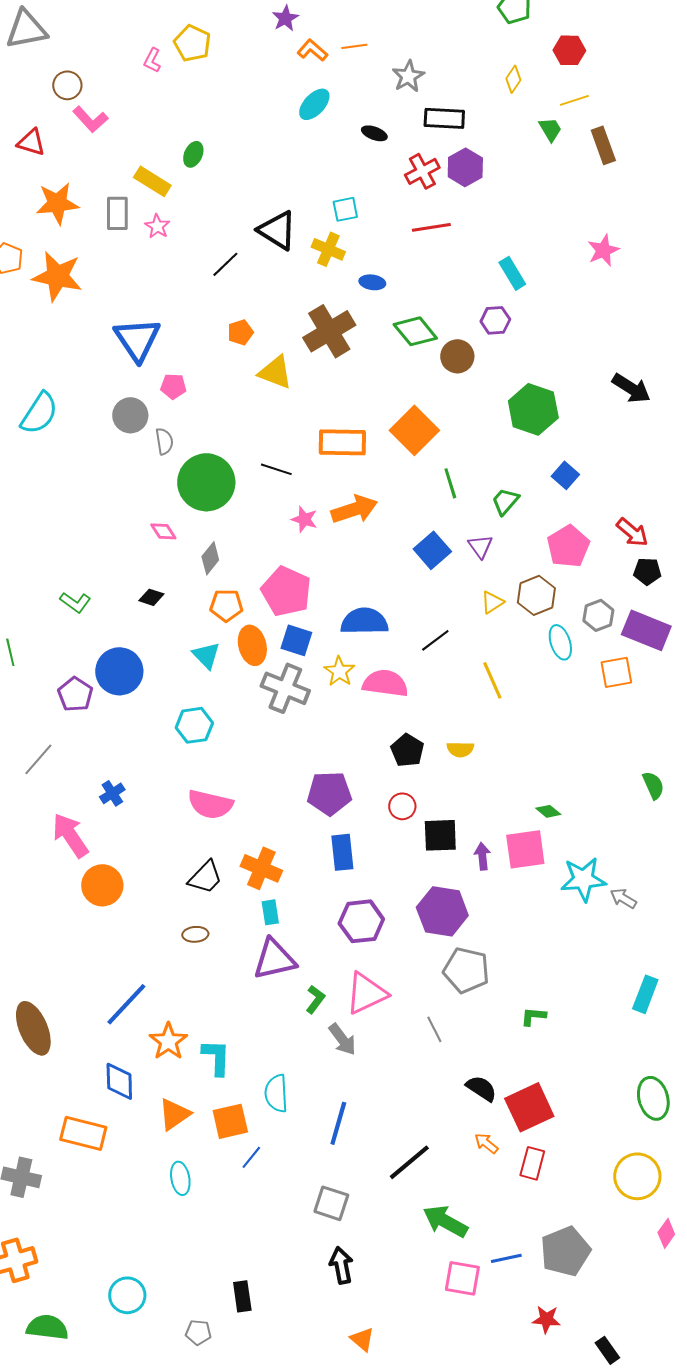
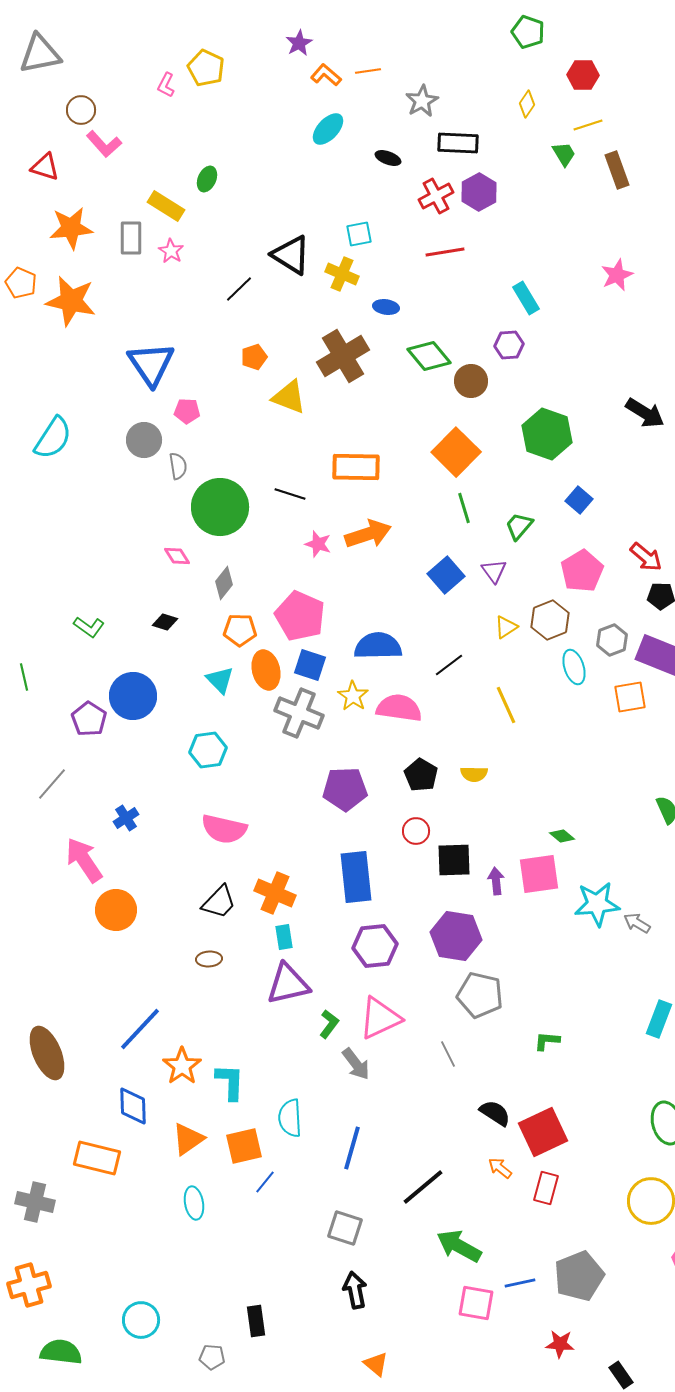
orange square: (414, 430) -> (456, 452), moved
purple pentagon: (329, 793) -> (345, 789), moved
blue rectangle: (342, 852) -> (356, 877), size x1.4

